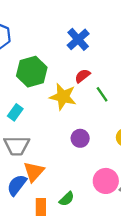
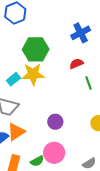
yellow star: (63, 97) -> (33, 74), moved, turned -30
purple circle: (80, 138) -> (55, 122), moved
pink circle: (106, 181) -> (54, 153), moved

